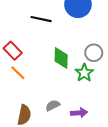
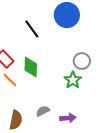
black line: (41, 19) -> (32, 29), turned 42
green diamond: (61, 58) -> (31, 67), moved

